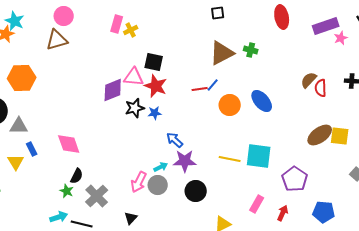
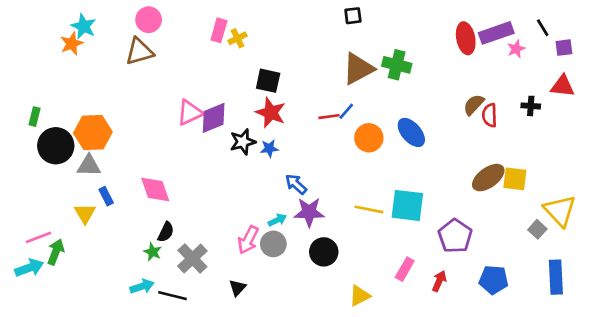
red ellipse: (282, 17) -> (466, 38), moved
green cross: (251, 50) -> (397, 65), size x1.5
pink triangle: (134, 77) -> (190, 113), moved, turned -30
orange hexagon: (22, 78) -> (93, 132), moved

